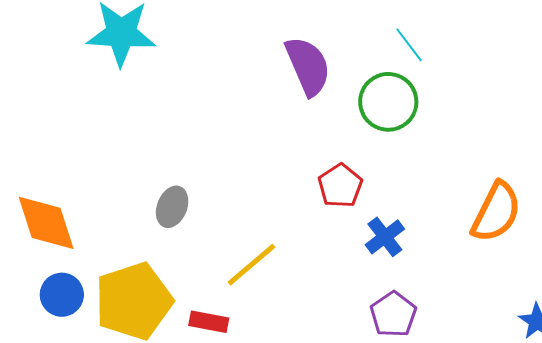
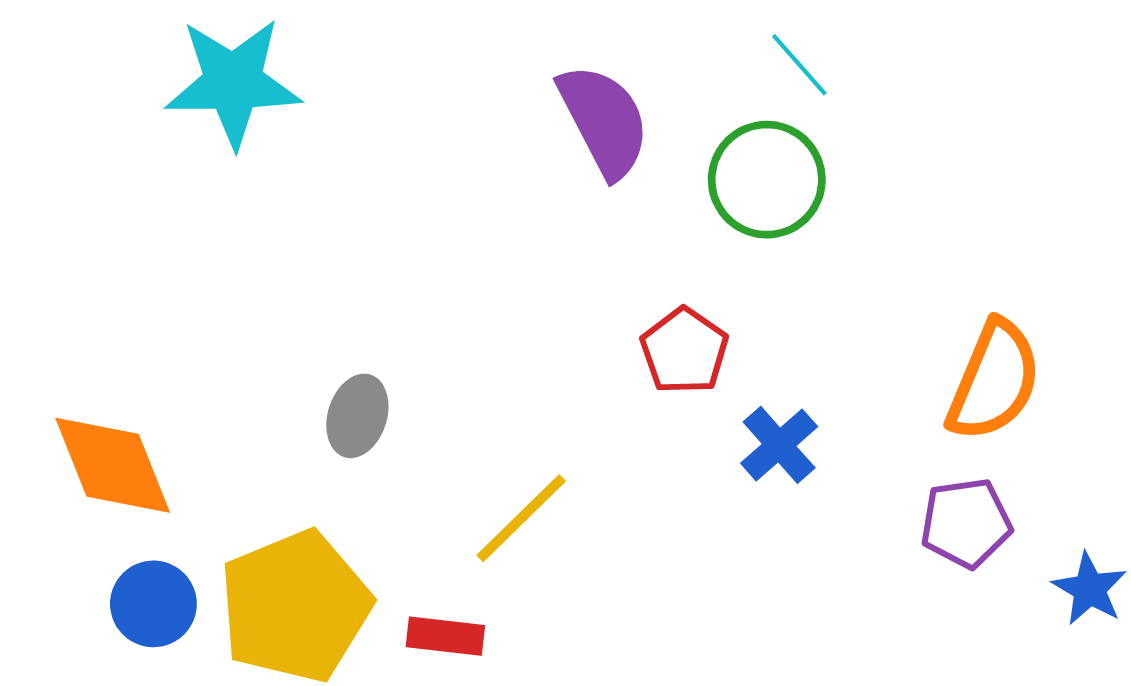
purple pentagon: (393, 314) -> (966, 523), moved, turned 30

